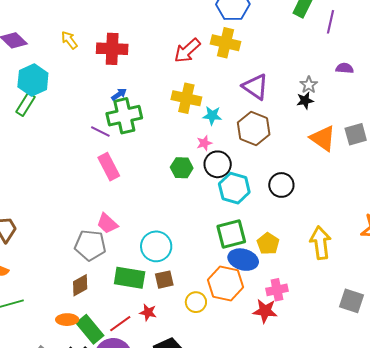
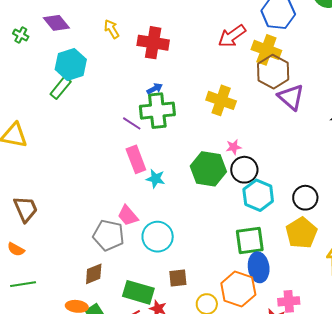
red arrow: (187, 51) -> (232, 36), moved
cyan star: (212, 116) -> (156, 179), moved
brown hexagon: (254, 129) -> (273, 72), moved
green hexagon: (182, 168) -> (208, 169), size x1.6
yellow pentagon: (268, 244) -> (301, 233), moved, size x1.4
cyan circle: (156, 246) -> (158, 237), moved
blue ellipse: (243, 260) -> (259, 267), turned 60
green rectangle: (130, 278) -> (138, 292), moved

